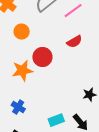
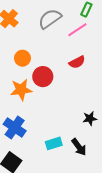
orange circle: (22, 32) -> (22, 58), moved
blue cross: (18, 107) -> (15, 128), size x1.5

